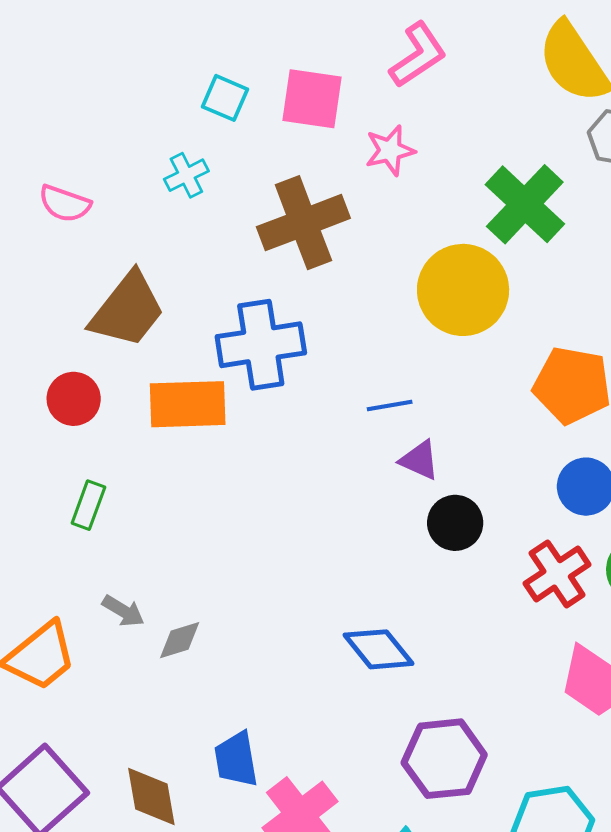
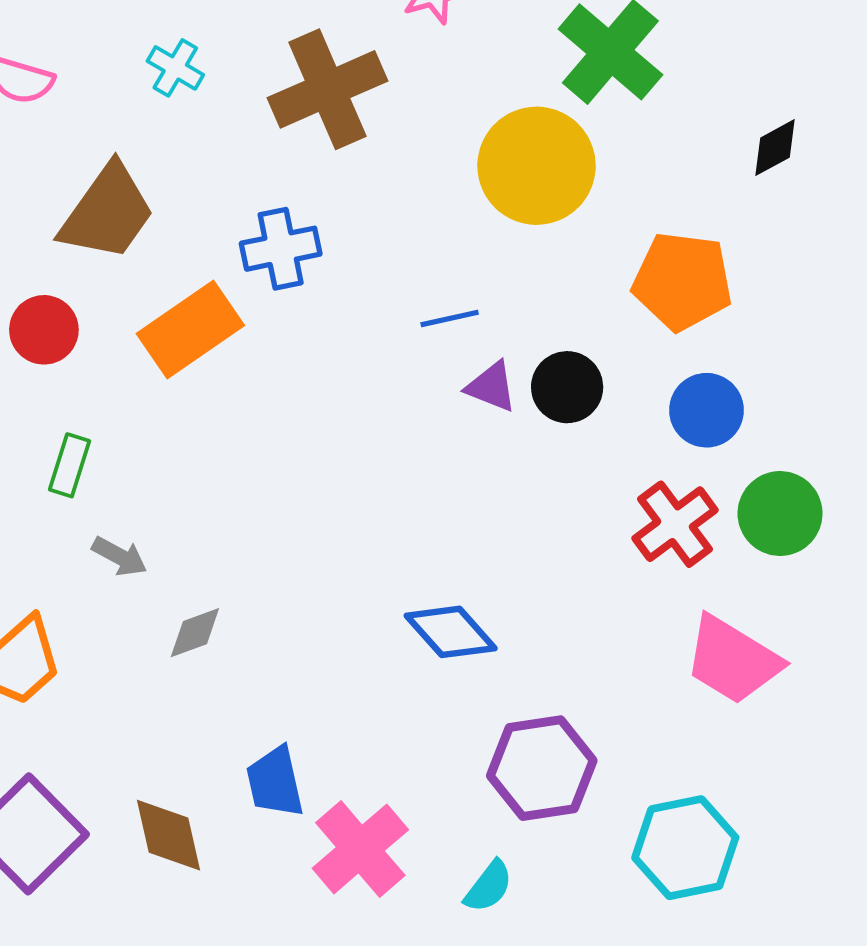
cyan cross: (186, 175) -> (175, 68), moved, turned -30
blue cross: (261, 345) -> (281, 249), size x0.7
orange rectangle: (188, 404) -> (190, 330), turned -30
black circle: (455, 523) -> (567, 387), moved
gray arrow: (123, 611) -> (120, 556), moved

